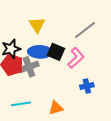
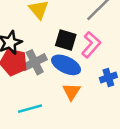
blue ellipse: (40, 52) -> (66, 65), moved, turned 30
orange triangle: (56, 108) -> (71, 92), moved, turned -35

